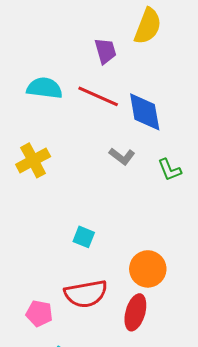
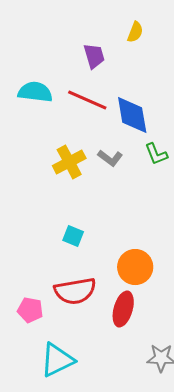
yellow semicircle: (148, 26) -> (135, 32), size x0.6
yellow cross: (33, 160) -> (69, 162), moved
green L-shape: (169, 170) -> (156, 154), moved

